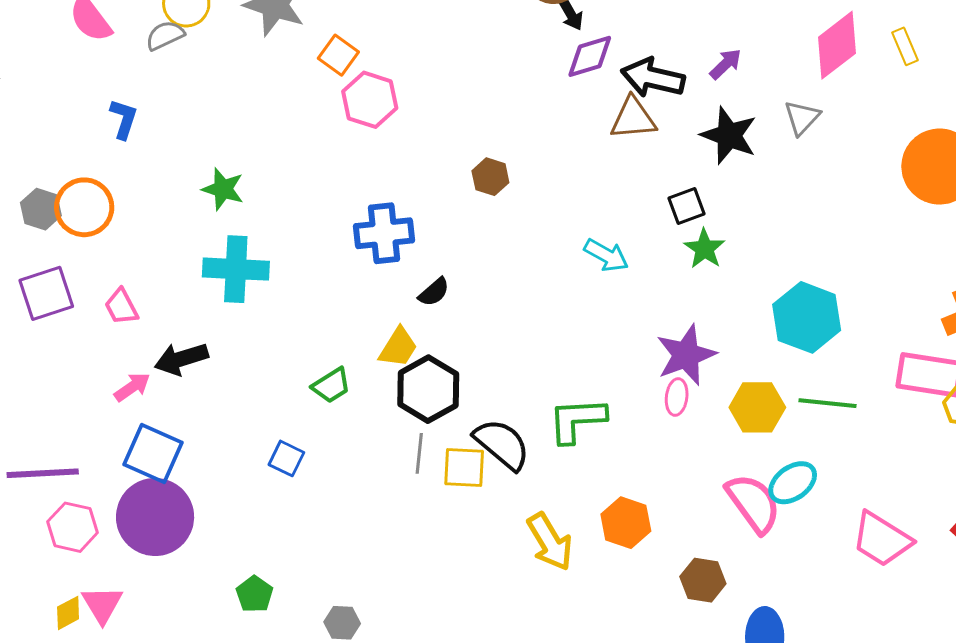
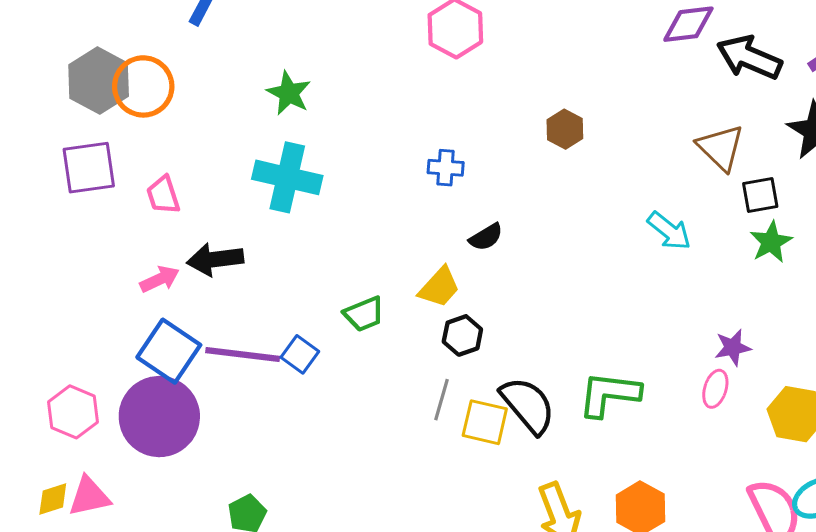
brown triangle: (633, 118) -> (721, 148), moved, turned 39
gray hexagon: (41, 209) -> (99, 80), size x1.5
blue cross: (384, 233) -> (446, 168), size x0.6
purple star: (686, 355) -> (733, 347), size x0.6
black hexagon: (428, 389) -> (462, 335), size x0.6
blue square: (286, 458) -> (300, 354), moved
purple line: (43, 473) -> (243, 355), moved
pink triangle: (102, 604) -> (89, 496), turned 39

